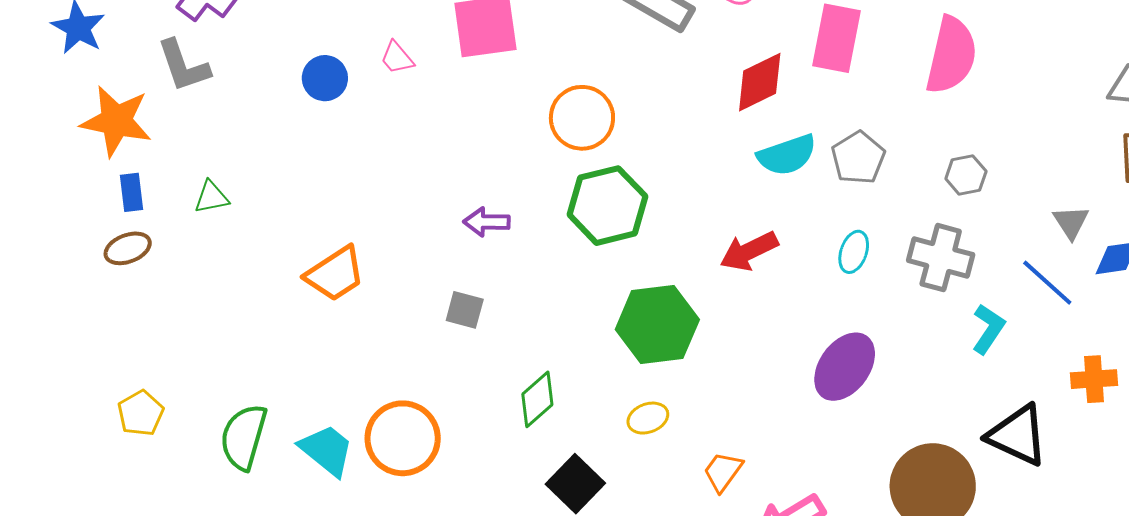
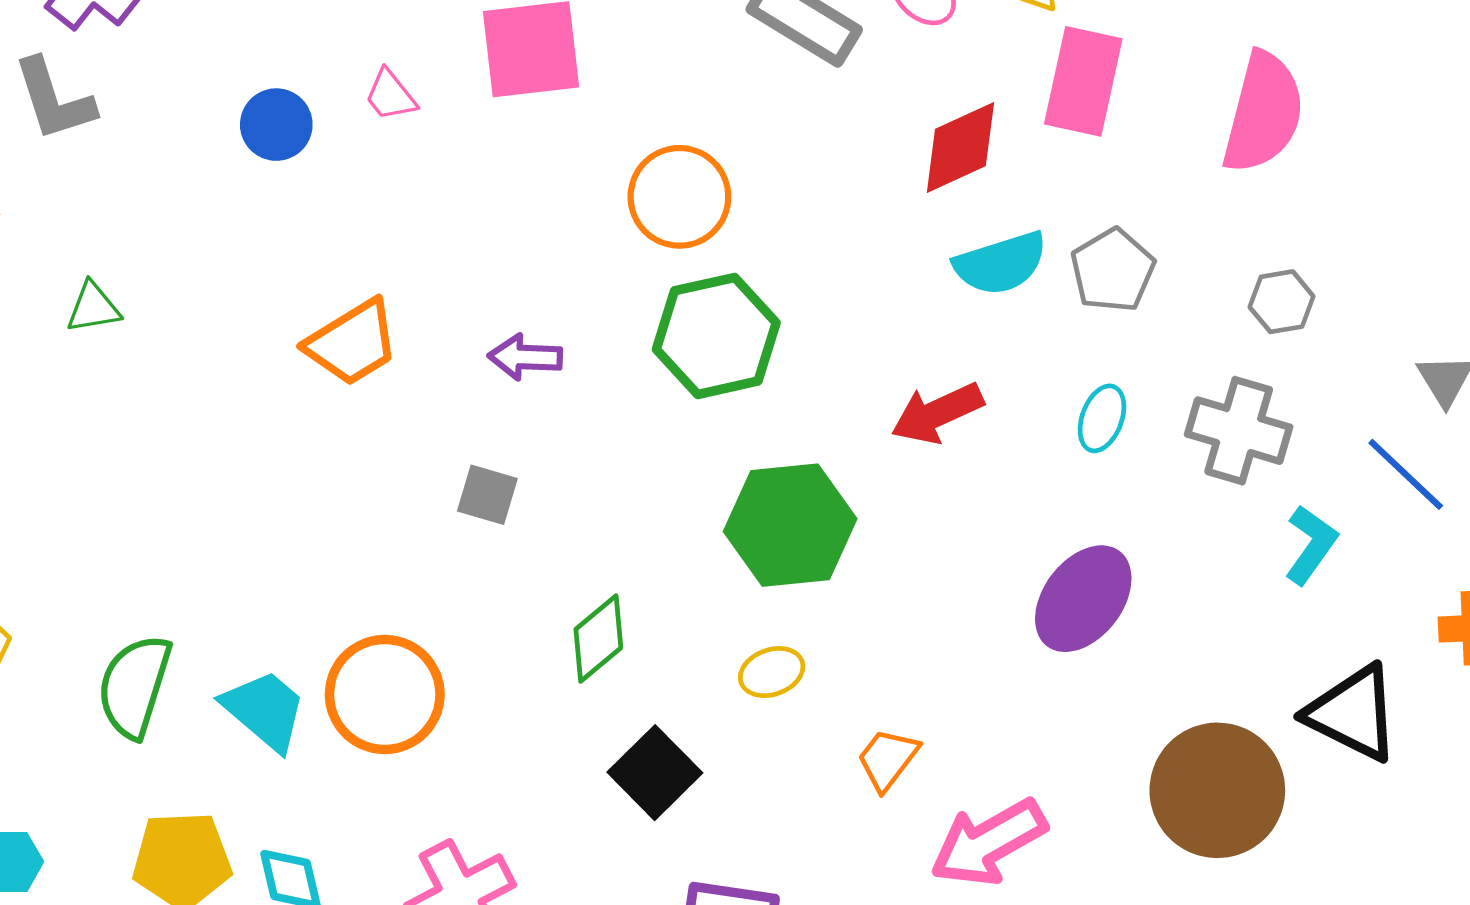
orange trapezoid: (335, 274) -> (352, 343), moved

